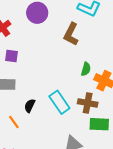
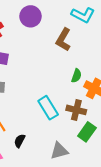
black semicircle: (30, 106) -> (20, 141), moved
green rectangle: (99, 124) -> (87, 132), turned -60

